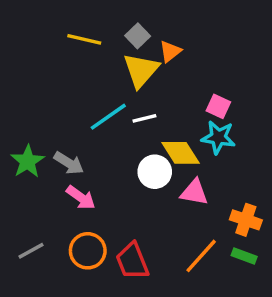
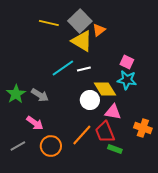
gray square: (138, 36) -> (80, 21), size x1.6
yellow triangle: (141, 70) -> (82, 41), turned -40
pink arrow: (81, 198) -> (35, 123), moved
orange line: (201, 256) -> (82, 135), moved
green rectangle: (244, 256) -> (115, 149), moved
red trapezoid: (132, 261) -> (105, 132), moved

